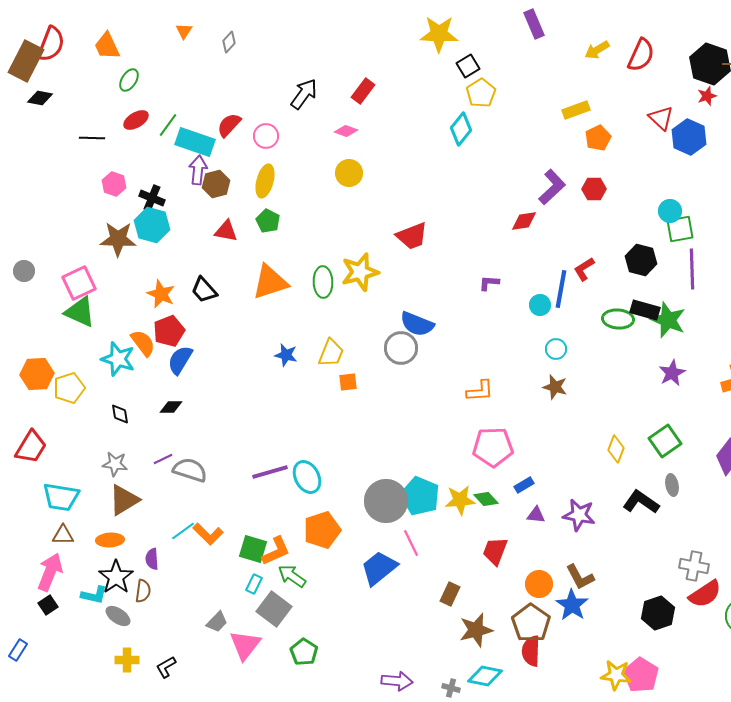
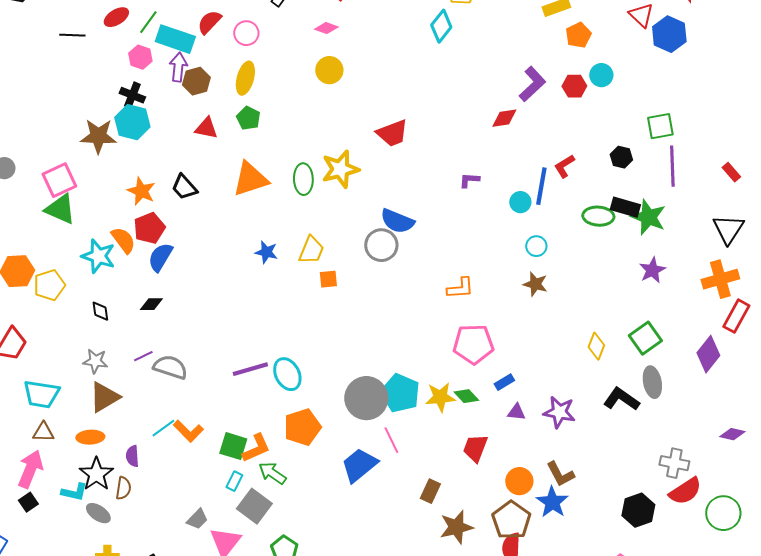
pink hexagon: (114, 184) -> (140, 57), moved
cyan circle: (670, 211) -> (601, 75), moved
black hexagon: (641, 260) -> (621, 157), size x0.7
gray ellipse: (672, 485) -> (652, 382), size x1.4

